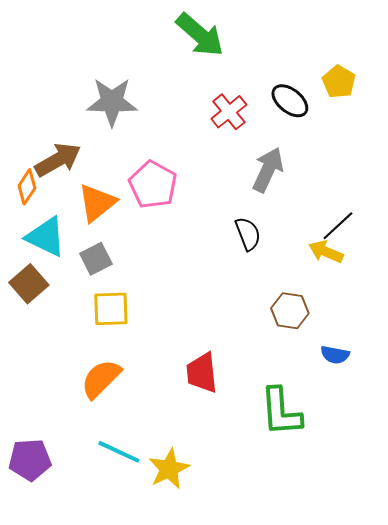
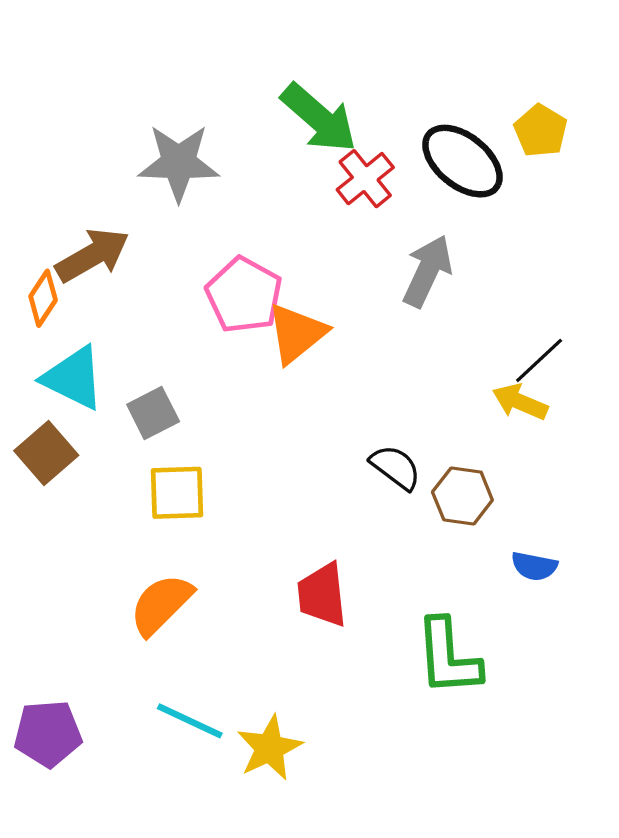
green arrow: (200, 35) -> (319, 118), moved
black ellipse: (290, 101) -> (462, 161), size x1.4
orange triangle: (97, 203) -> (297, 333), moved
black semicircle: (248, 234) -> (396, 467), moved, turned -32

